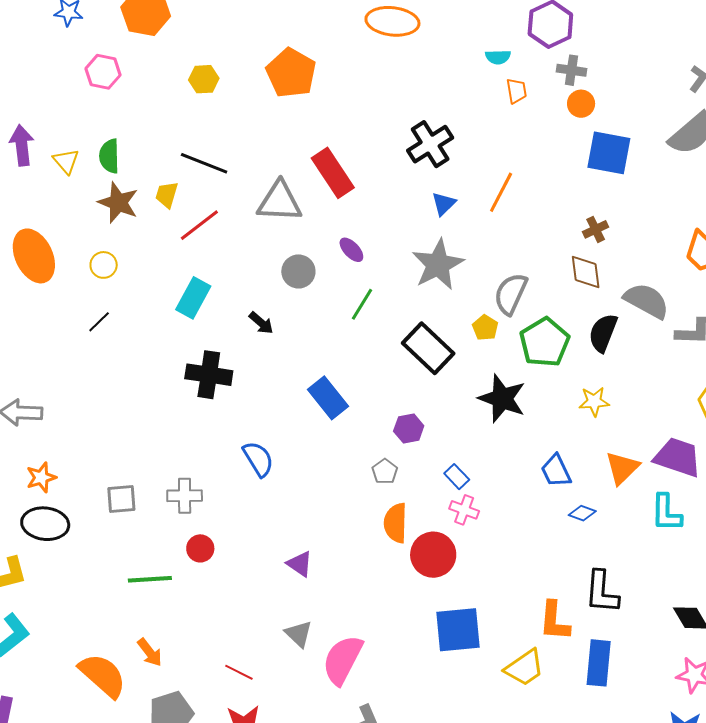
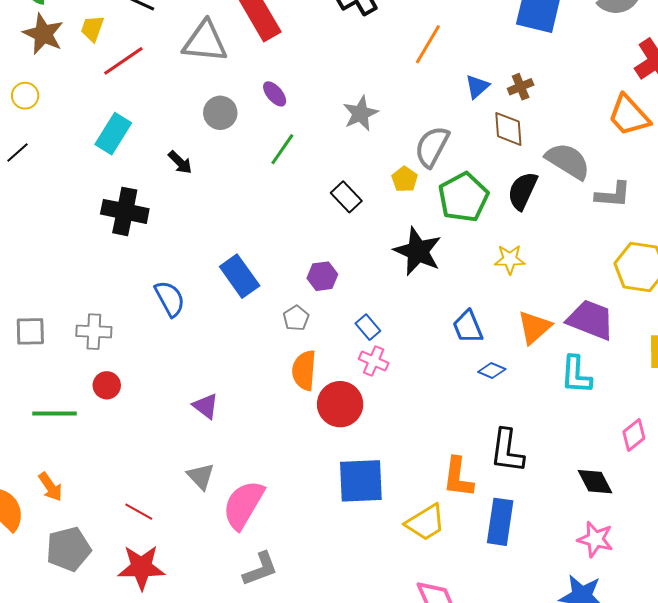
blue triangle: (444, 204) -> (477, 87), moved
gray star: (438, 265) -> (361, 113), size x0.7
black rectangle: (428, 348) -> (346, 197), size x0.6
blue rectangle: (328, 398) -> (240, 276), moved

